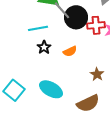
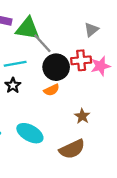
black circle: (76, 17) -> (56, 67), moved
black star: (44, 47) -> (13, 85), moved

